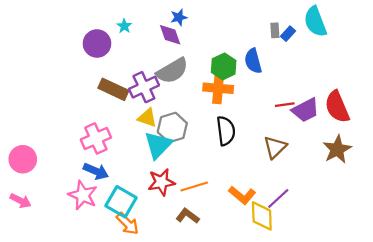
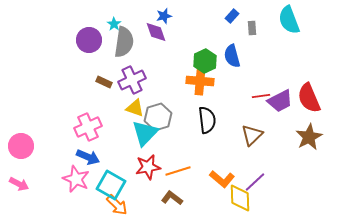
blue rectangle: (288, 34) -> (232, 16), moved
gray semicircle: (172, 71) -> (124, 42), moved, turned -52
brown rectangle: (113, 89) -> (104, 82), size x0.6

